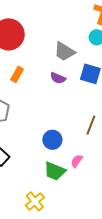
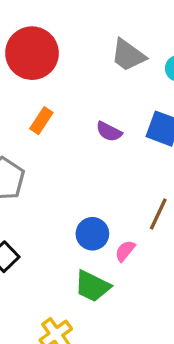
gray trapezoid: (64, 51) -> (128, 55), moved
pink semicircle: (77, 161) -> (125, 251), moved

